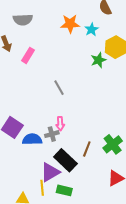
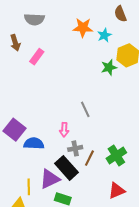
gray line: (59, 88) -> (85, 109), moved
gray cross: (52, 134) -> (75, 148), moved
yellow line: (42, 188) -> (29, 187), moved

